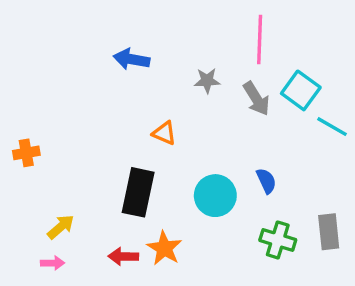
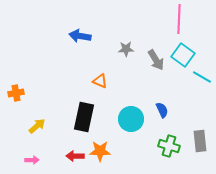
pink line: (260, 39) -> (179, 19), moved
yellow arrow: (61, 227) -> (37, 126), moved
orange star: (164, 248) -> (100, 151), turned -30

